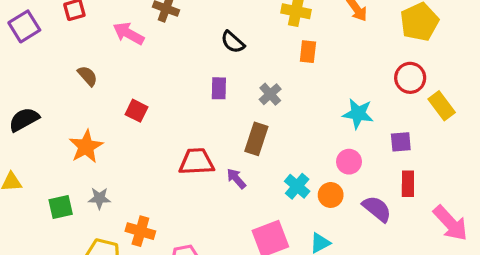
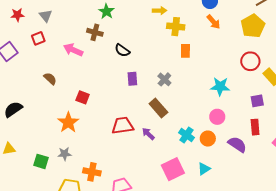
black semicircle: (233, 42) -> (122, 50), moved
brown rectangle: (256, 139) -> (158, 108), turned -54
purple square: (401, 142) -> (257, 101), moved
orange star: (86, 147) -> (68, 122), moved
green square: (61, 207) -> (41, 161), turned 35

